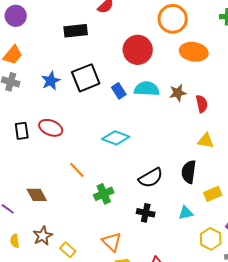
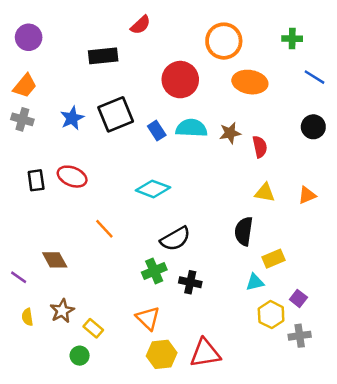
black semicircle: (151, 178) -> (175, 239), moved
green cross: (104, 194) -> (154, 271), moved
cyan triangle: (186, 213) -> (255, 282), moved

